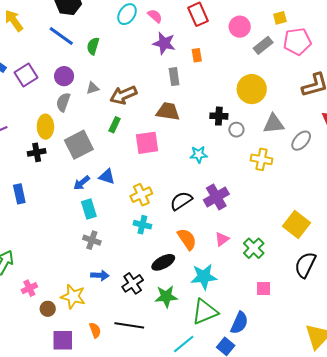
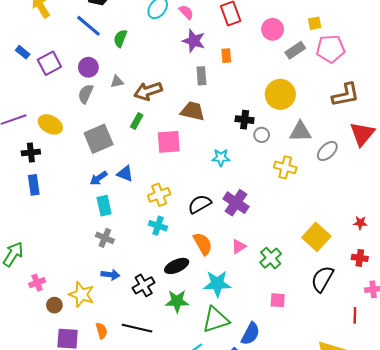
yellow ellipse: (45, 127) -> (50, 124), moved, turned -65
black cross: (37, 152) -> (31, 152), moved
purple cross: (216, 197) -> (236, 203), turned -30

